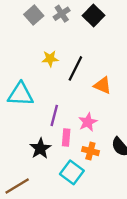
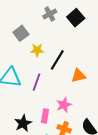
gray square: (34, 15) -> (21, 33), moved
orange triangle: (103, 85) -> (78, 76), turned -42
purple line: (54, 115) -> (37, 82), moved

